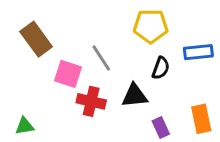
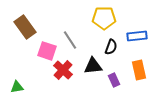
red cross: (91, 101) -> (63, 70), turned 30
orange rectangle: (201, 119) -> (139, 70), moved
purple rectangle: (161, 127) -> (114, 80), moved

